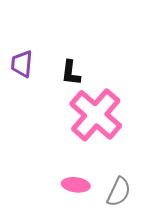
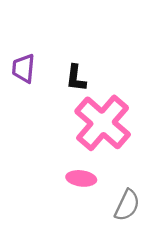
pink ellipse: (76, 185) -> (81, 178), moved

